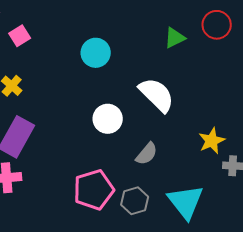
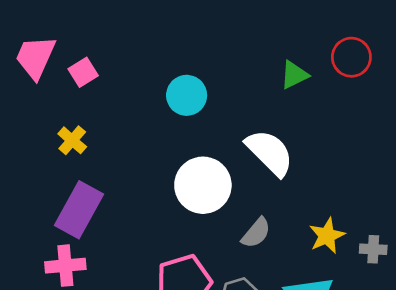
white circle: (108, 119) -> (203, 185), size x1.4
yellow star: (212, 141) -> (327, 236), moved

